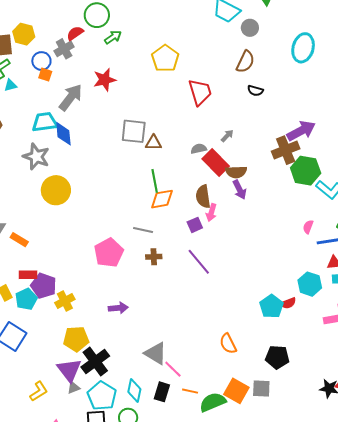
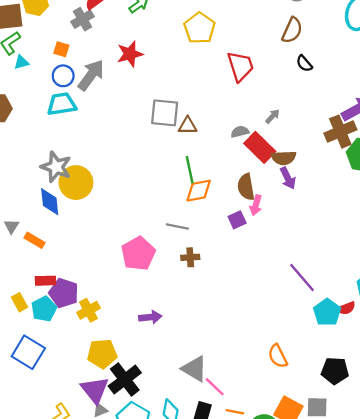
blue circle: (41, 61) -> (63, 76), moved
black semicircle: (255, 91) -> (304, 63), turned 35
blue diamond: (63, 134) -> (50, 202), moved
gray star: (36, 157) -> (56, 167), moved
purple line: (199, 262) -> (302, 278), moved

